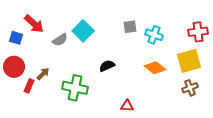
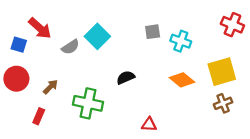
red cross: (198, 32) -> (232, 25), moved, turned 30
red rectangle: (29, 86) -> (39, 116), moved

